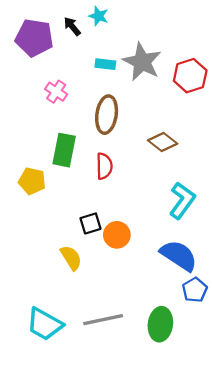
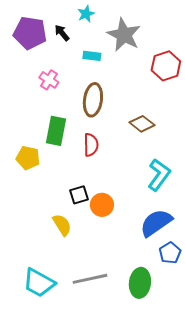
cyan star: (99, 16) -> (86, 14), turned 30
black arrow: (72, 26) -> (62, 33), moved
gray star: (142, 62) -> (124, 35), moved
blue semicircle: (179, 255) -> (156, 223), turned -68

